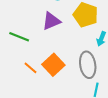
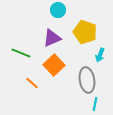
orange square: (53, 65) -> (54, 65), moved

